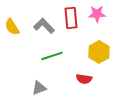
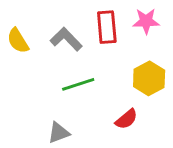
red semicircle: (84, 79) -> (126, 119), turned -49

